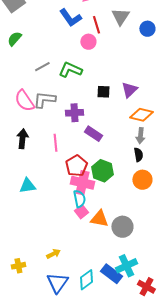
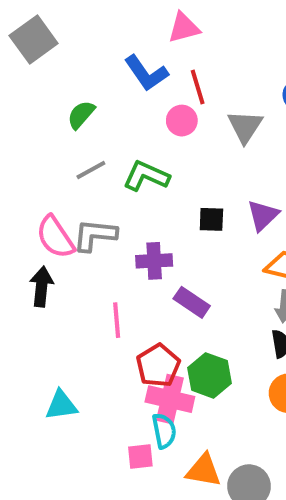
gray triangle: (120, 17) -> (245, 126), moved
green semicircle: (14, 39) -> (81, 115), moved
black arrow: (22, 139) -> (42, 287), moved
pink square: (81, 212) -> (140, 456), moved, turned 32

